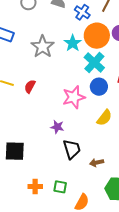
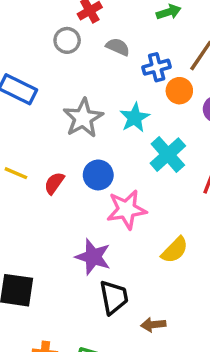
blue cross: (82, 12) -> (157, 67), turned 35
orange circle: (97, 36) -> (179, 91), moved, size x0.6
blue circle: (99, 87) -> (98, 175), moved
purple star: (57, 127) -> (93, 257), size x1.5

